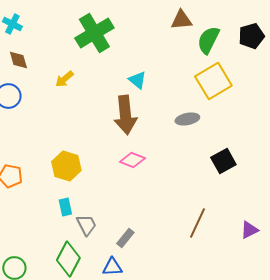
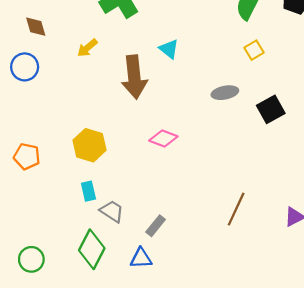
yellow square: (213, 81) -> (254, 50), size x0.5
brown arrow: (125, 115) -> (134, 77), moved
black square: (223, 161) -> (271, 109), moved
gray trapezoid: (86, 225) -> (112, 211), turned -30

